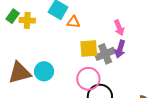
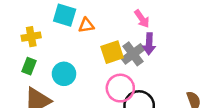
green rectangle: (13, 16) -> (29, 66), moved
cyan circle: (44, 71) -> (64, 74), moved

